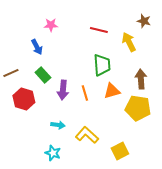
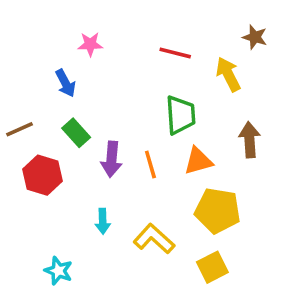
yellow pentagon: (138, 108) -> (218, 211), moved
cyan arrow: (58, 125) -> (103, 221), turned 80
cyan star: (53, 153) -> (58, 271), moved

